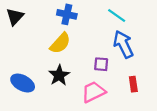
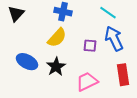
purple square: (101, 64) -> (90, 46), moved
blue ellipse: (23, 83) -> (27, 62), moved
red rectangle: (133, 84) -> (123, 75), size x1.5

